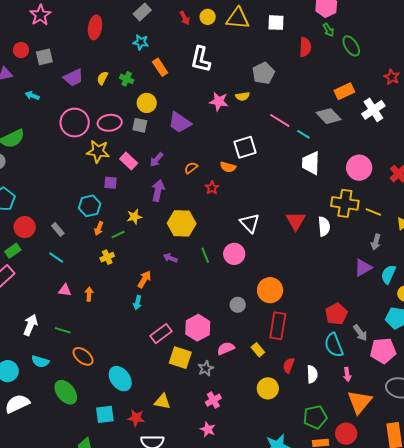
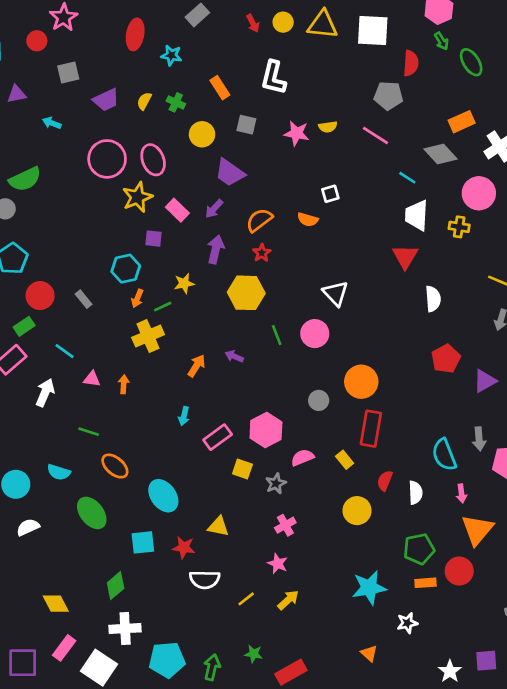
white square: (276, 23) -> (373, 31), size x1.5
cyan star: (141, 42) -> (171, 55), moved
red circle: (21, 50) -> (37, 41), moved
gray pentagon: (263, 73) -> (388, 96), moved, turned 30
pink line: (280, 120) -> (375, 135), moved
purple trapezoid: (180, 122) -> (230, 173), moved
pink ellipse: (110, 123) -> (153, 160), turned 75
gray square: (140, 125) -> (246, 125), moved
white square: (245, 147) -> (330, 194), size x0.6
yellow star: (98, 151) -> (137, 197), turned -30
orange semicircle: (191, 168) -> (259, 220), size x1.5
pink circle: (359, 168) -> (479, 193), moved
red star: (212, 188) -> (262, 253), moved
yellow cross: (345, 203) -> (459, 227), moved, size x0.6
red triangle: (296, 221) -> (405, 257), moved
yellow cross: (107, 257) -> (148, 336), size x1.6
cyan line: (56, 258) -> (65, 351), moved
purple arrow: (170, 258) -> (234, 356), moved
purple triangle: (363, 268) -> (485, 381), moved
cyan arrow: (137, 303) -> (184, 416), moved
red pentagon: (336, 314) -> (446, 359), moved
white arrow: (30, 325) -> (45, 393), moved
gray arrow: (360, 333) -> (479, 439), turned 30
yellow square: (180, 358) -> (242, 469), size x0.7
white semicircle: (17, 404) -> (28, 527), size x0.7

